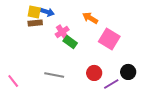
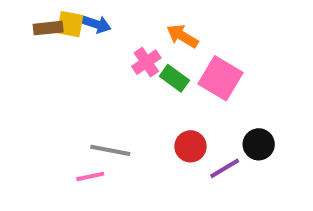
brown rectangle: (35, 23) -> (48, 28), moved
pink cross: (62, 32) -> (146, 62), moved
green rectangle: (70, 42) -> (174, 78), moved
pink line: (13, 81) -> (90, 176), moved, turned -64

